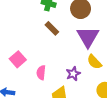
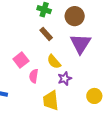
pink square: (18, 59) -> (21, 60), moved
yellow semicircle: (94, 62) -> (54, 62), moved

